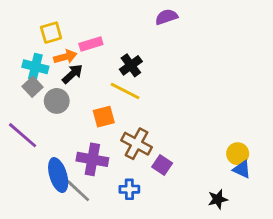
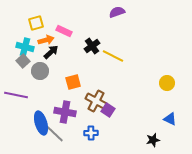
pink rectangle: (91, 44) -> (64, 31), turned 42
yellow line: (125, 91) -> (113, 56), moved
purple line: (23, 135) -> (16, 95), turned -30
yellow circle: (238, 154) -> (167, 83), moved
purple square: (162, 165) -> (108, 110), moved

